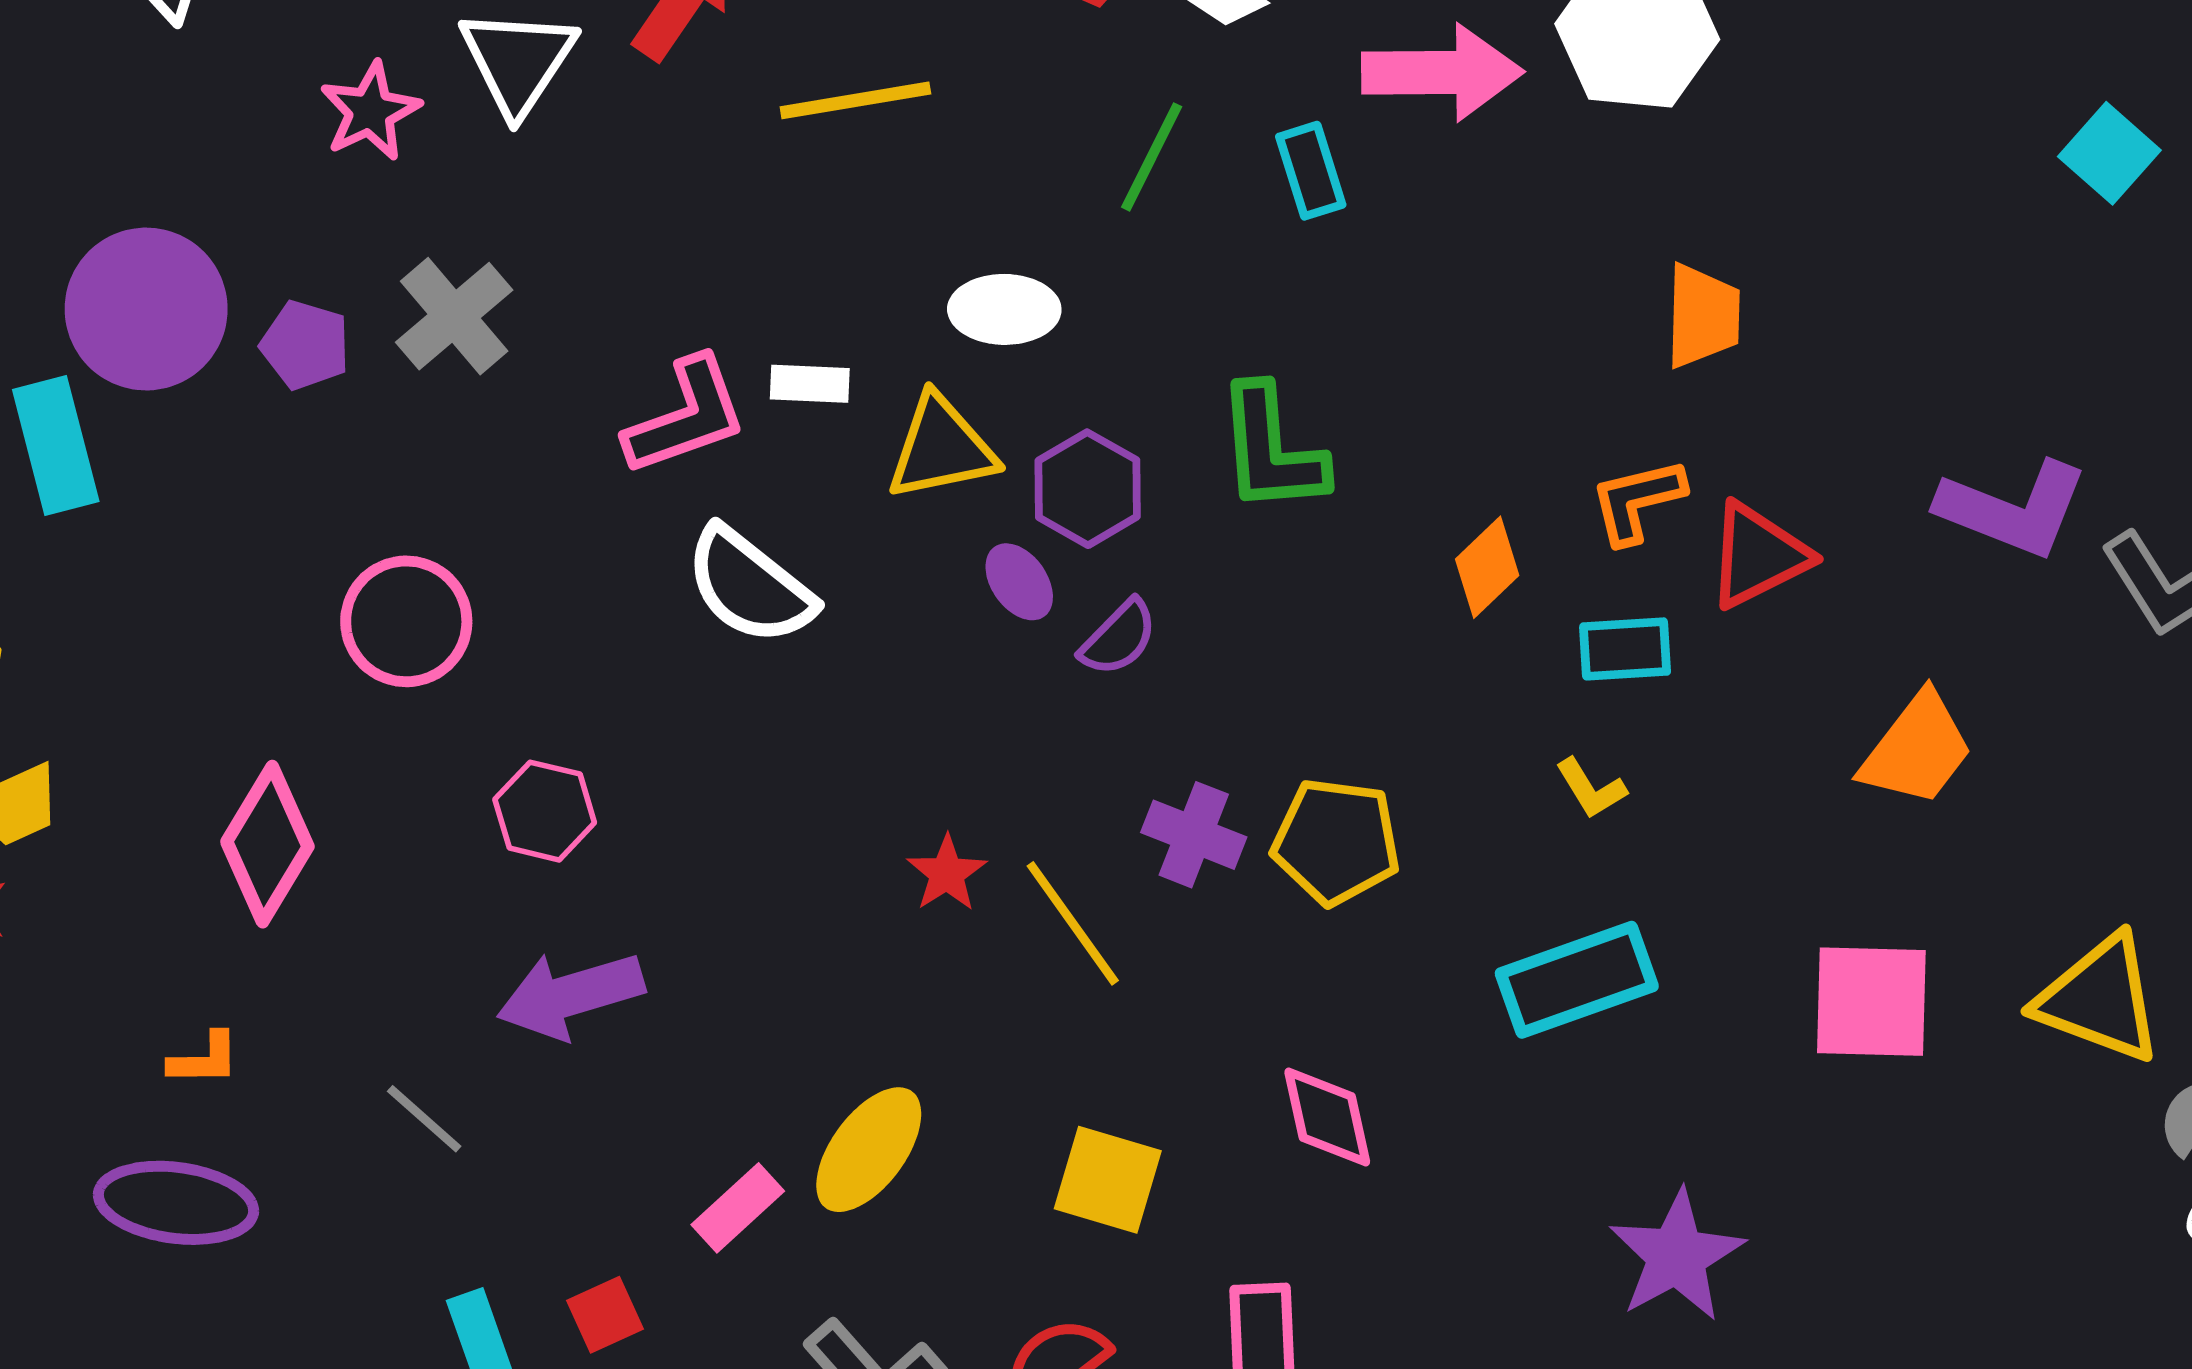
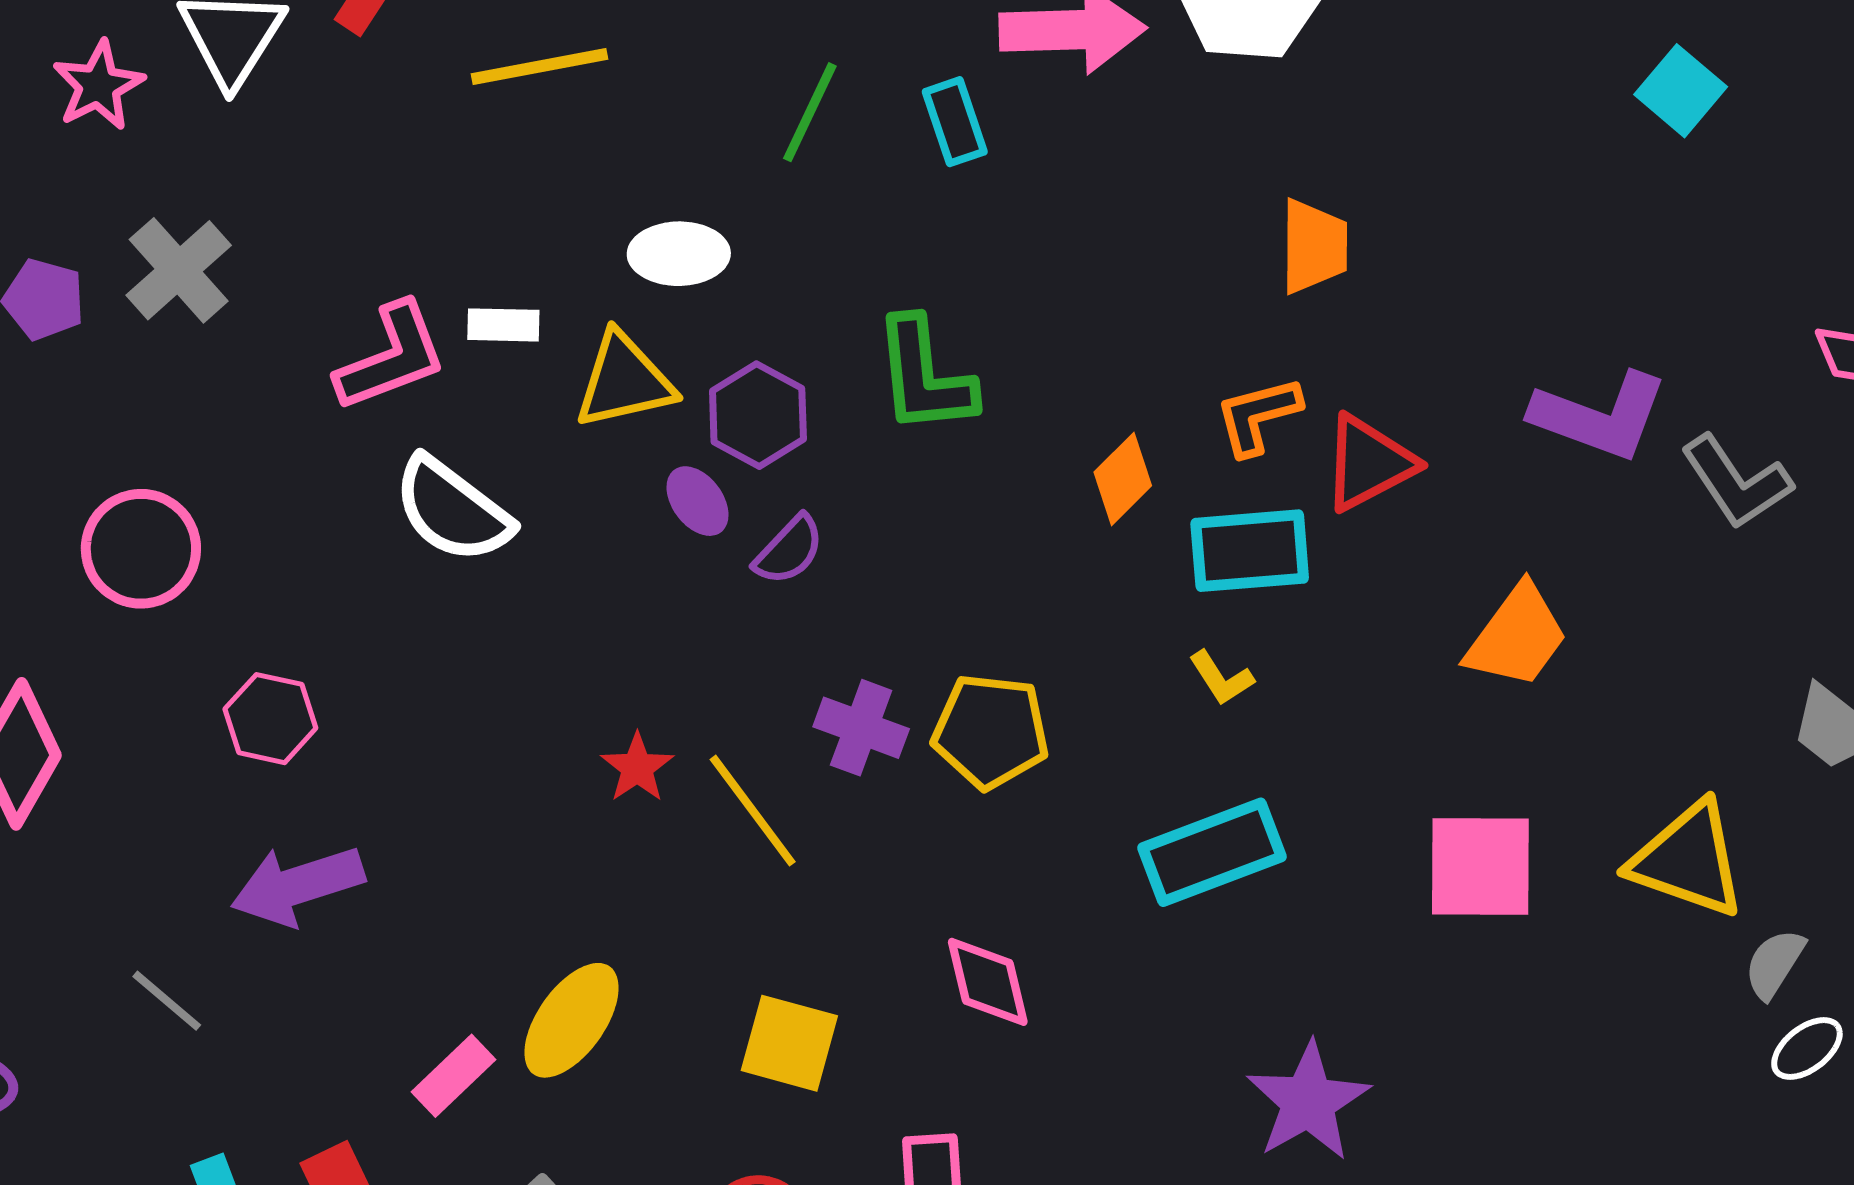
cyan rectangle: (1625, 649) -> (1250, 551), size x1.4

